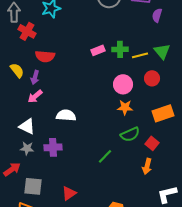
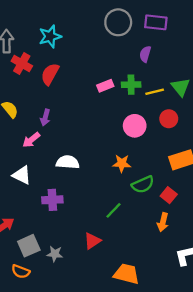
purple semicircle: (157, 15) -> (145, 54), moved
red semicircle: (45, 56) -> (50, 74), moved, turned 114
purple arrow: (35, 77) -> (45, 118), moved
orange star: (125, 107) -> (122, 163), moved
gray star: (27, 148) -> (55, 254), moved
gray square: (33, 186) -> (29, 246), turned -30
red triangle: (69, 193) -> (92, 241), moved

